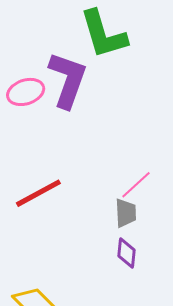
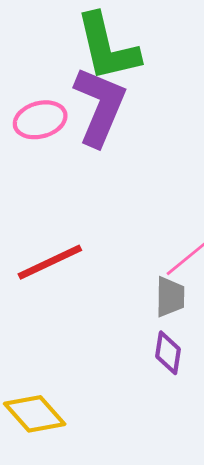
green L-shape: (103, 34) -> (107, 47), moved

